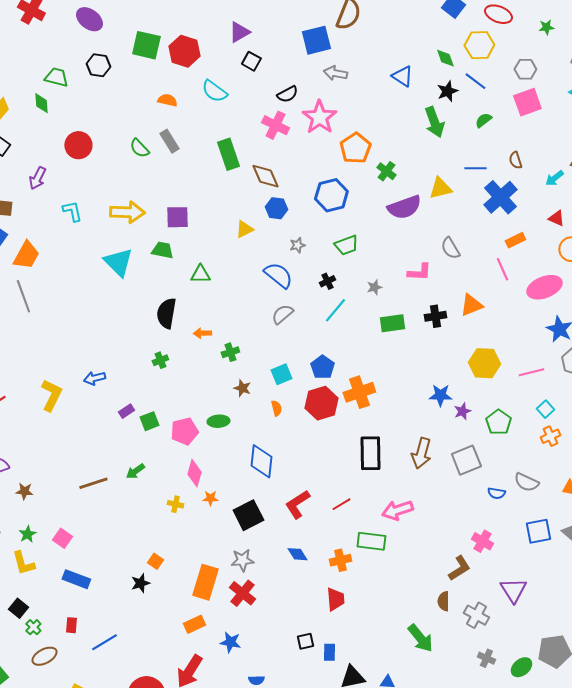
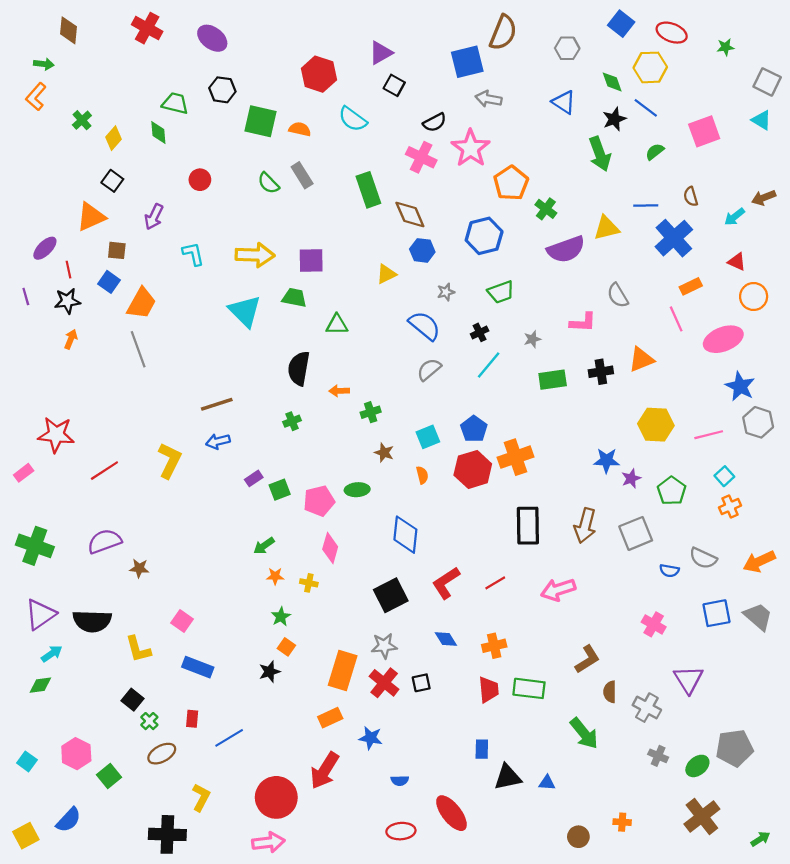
green square: (146, 45) -> (261, 121), moved
gray hexagon: (525, 69) -> (567, 48), moved
red circle: (78, 145) -> (200, 180), size x0.7
brown line: (93, 483) -> (217, 404), moved
orange star: (210, 498) -> (275, 576), moved
green star: (27, 534) -> (281, 617), moved
green rectangle: (371, 541) -> (529, 688), moved
brown L-shape: (459, 568) -> (587, 659), moved
black square: (305, 641) -> (421, 683), moved

